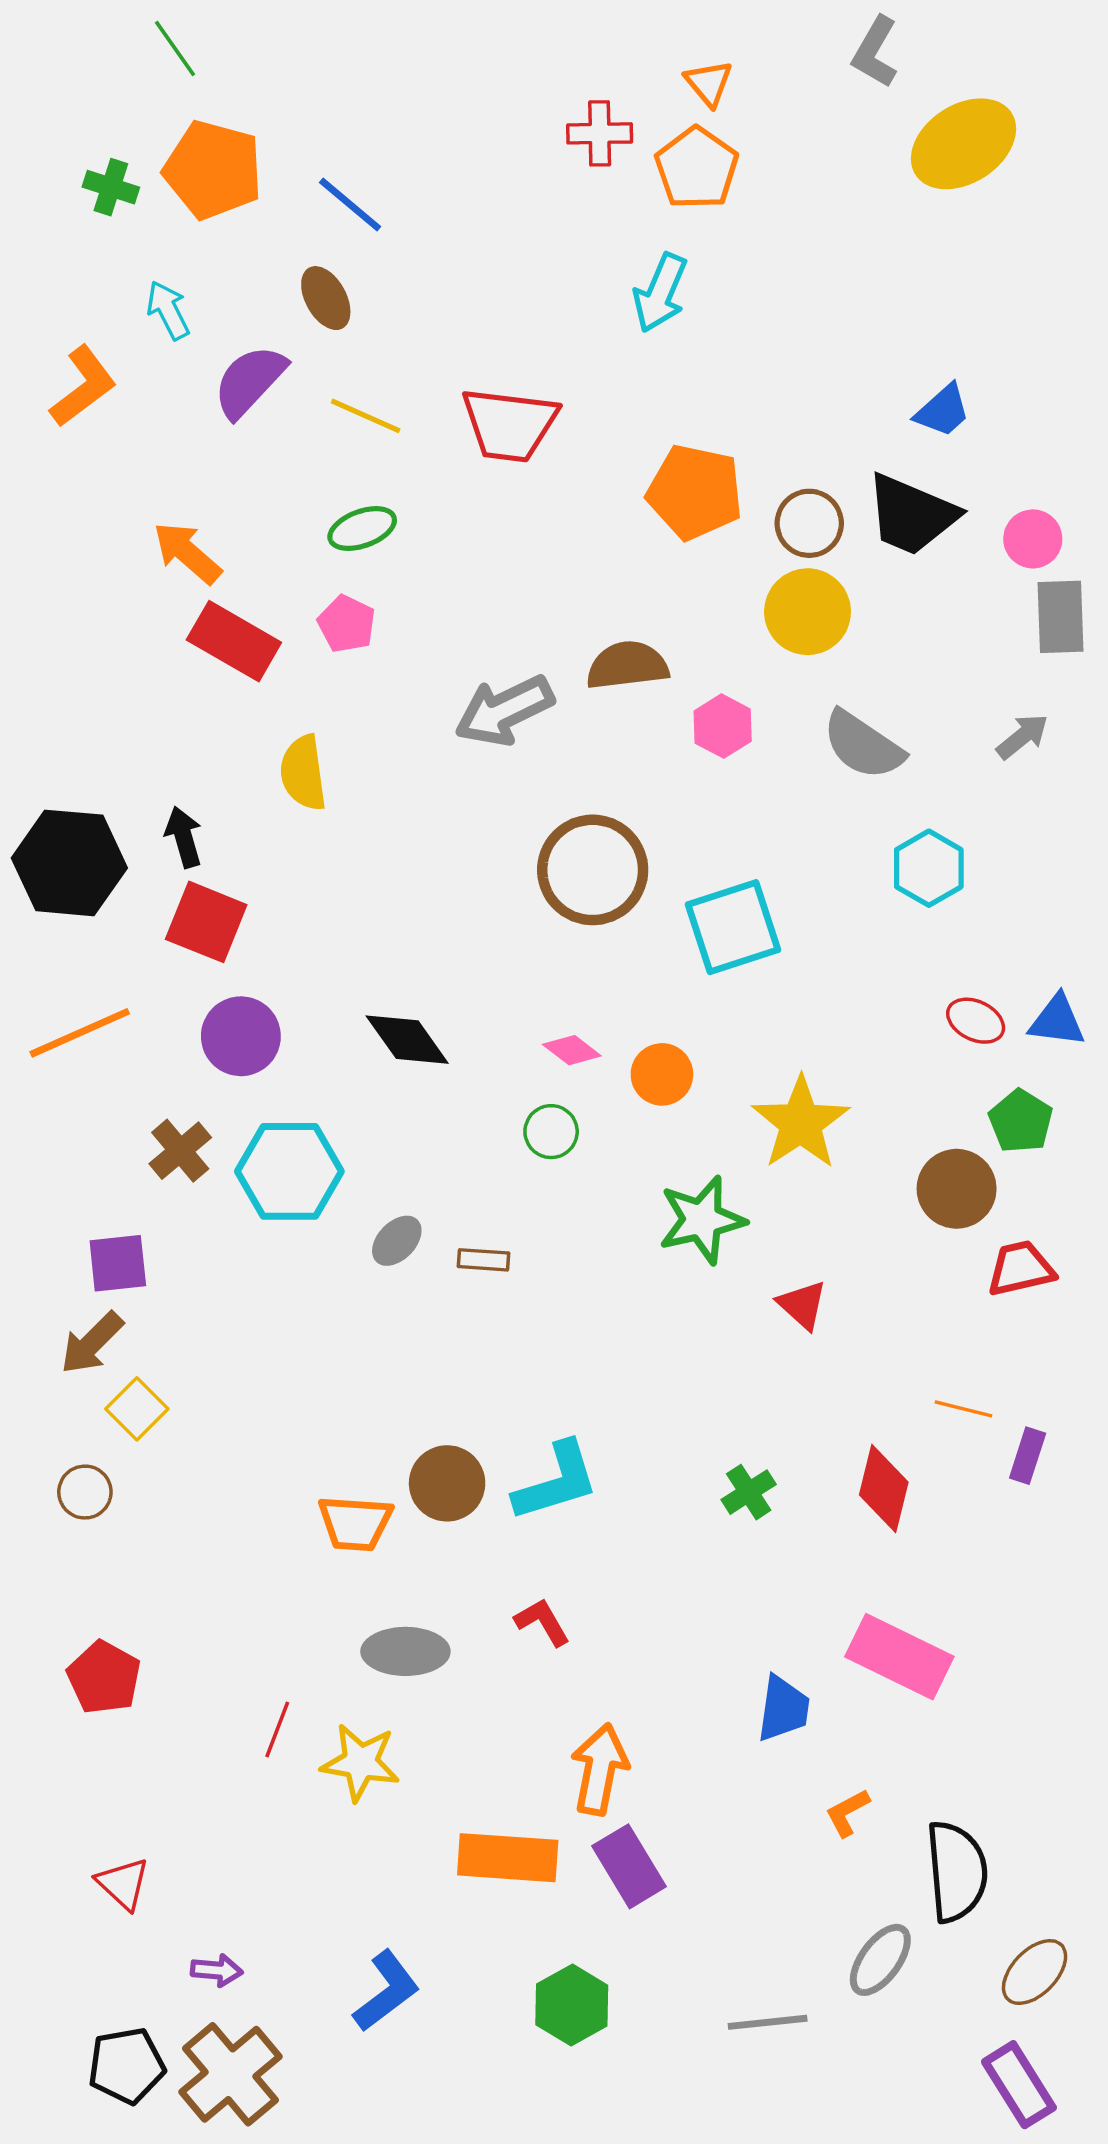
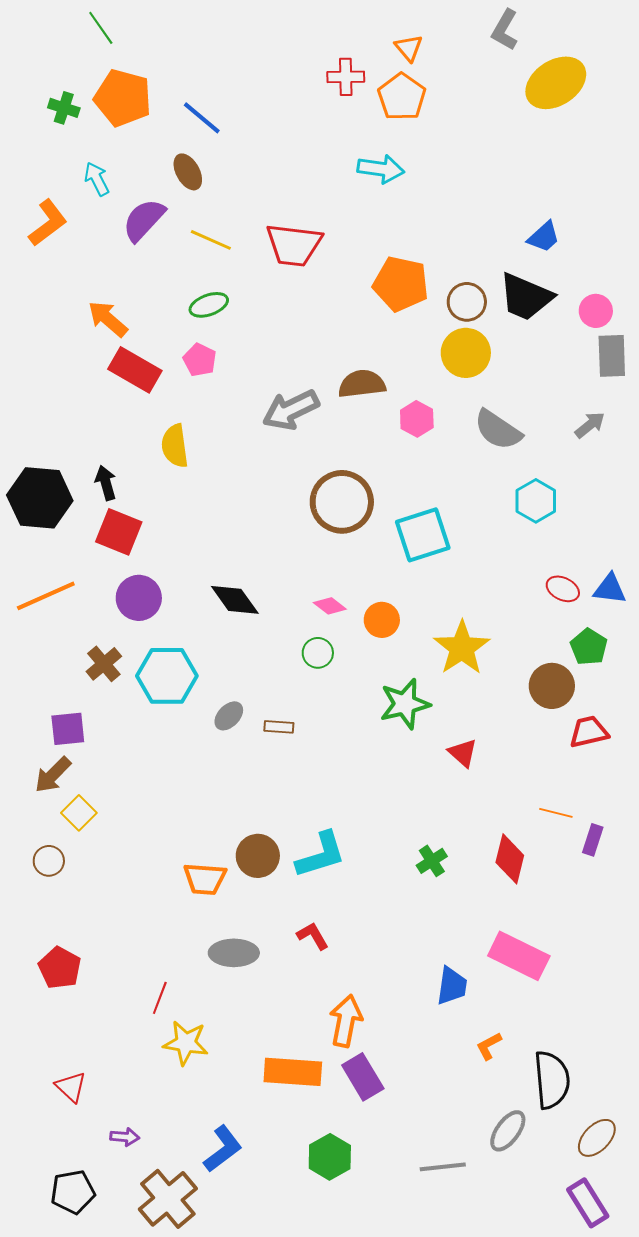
cyan arrow: (660, 293) -> (381, 169), turned -105
yellow star: (360, 1762) -> (186, 1043), moved
brown cross: (230, 2074) -> (168, 1199), moved

